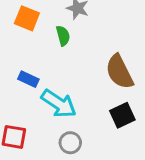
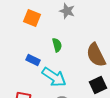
green semicircle: (63, 36) -> (57, 45), moved

